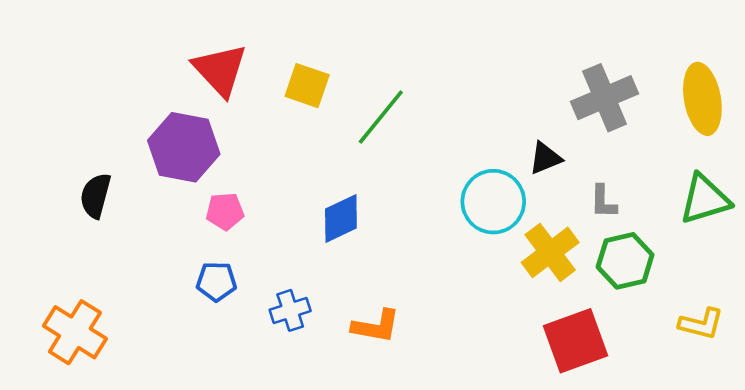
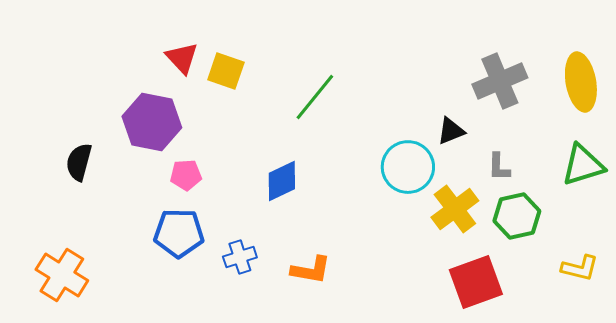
red triangle: (220, 70) -> (182, 58), size x0.7
yellow square: (307, 86) -> (226, 71), moved
blue pentagon: (216, 281) -> (179, 233), size x1.5

